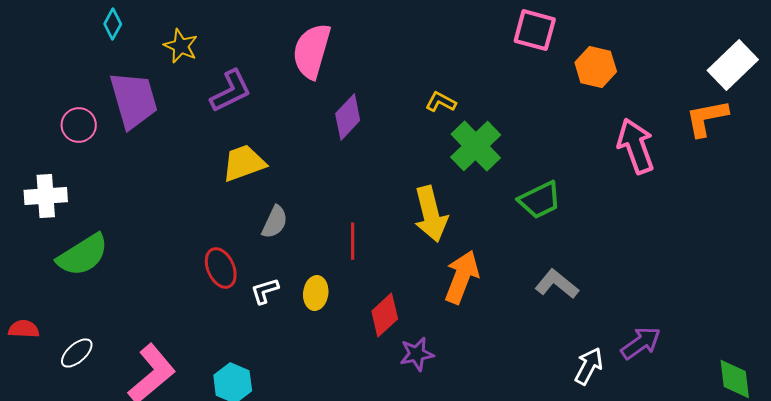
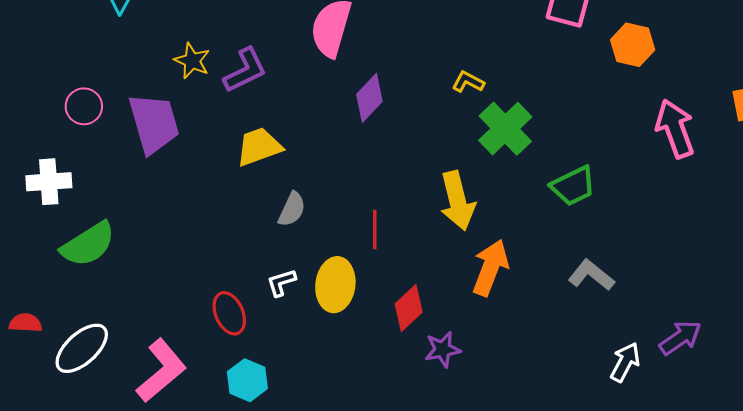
yellow star: (181, 46) -> (192, 61), moved
purple trapezoid: (134, 100) -> (154, 123), moved
red ellipse: (221, 268) -> (229, 313), moved
yellow ellipse: (316, 293) -> (335, 285), size x1.5
white ellipse: (77, 353) -> (82, 348), size x1.6

